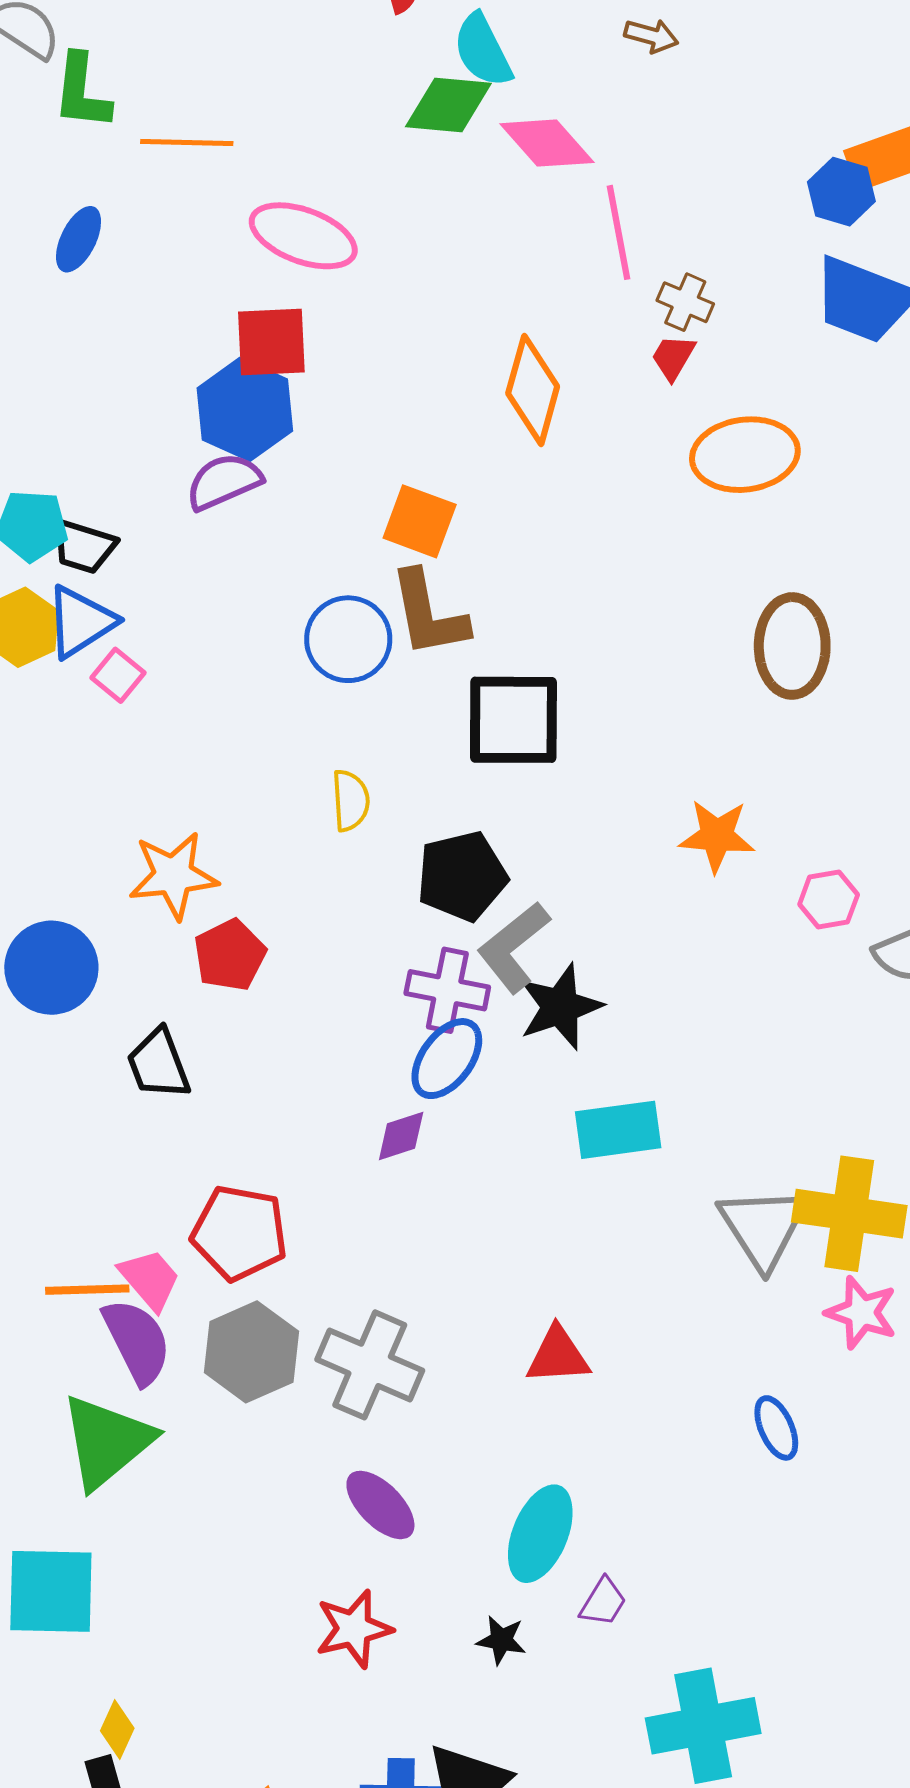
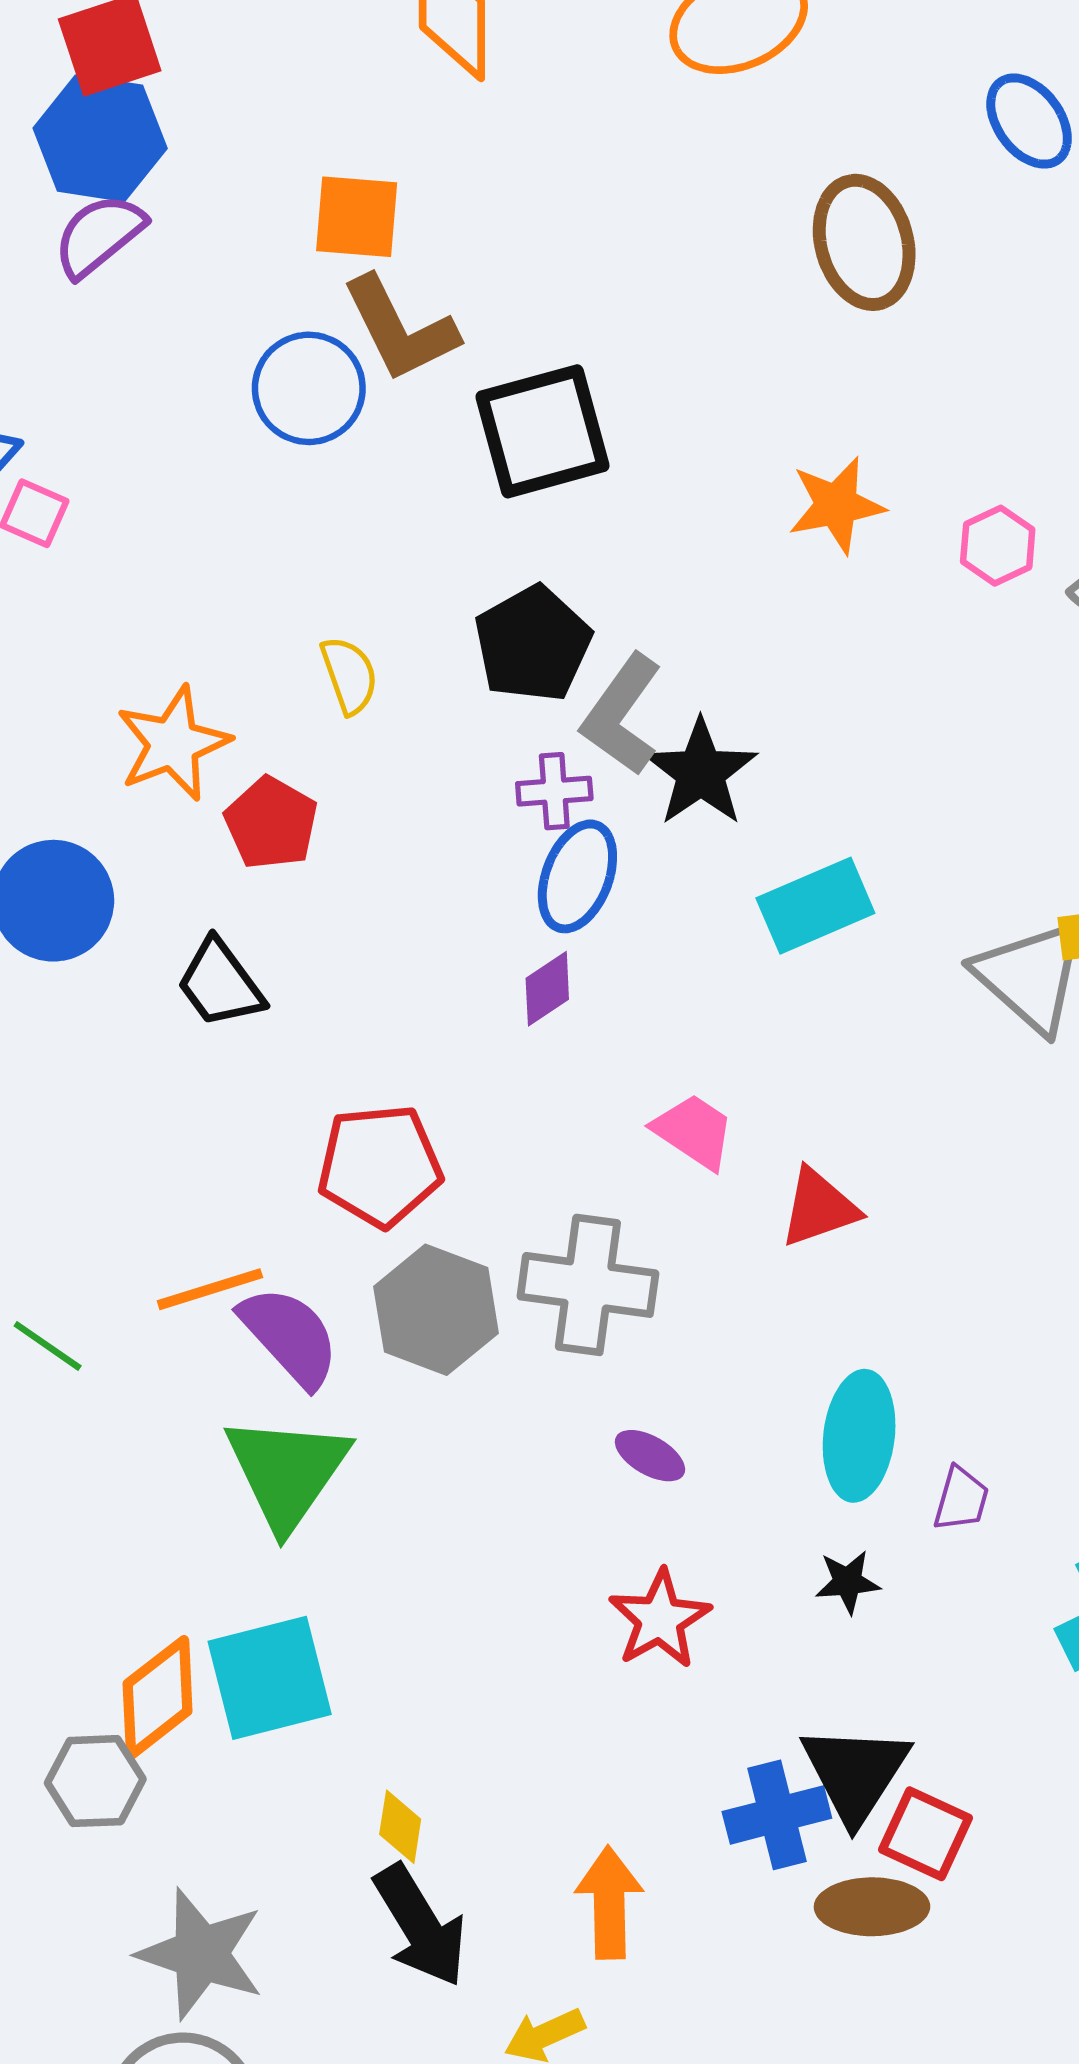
yellow semicircle: (351, 800) -> (349, 675), moved
purple cross: (447, 990) -> (554, 791), size x0.7
pink trapezoid: (150, 1279) -> (694, 1131), moved
purple ellipse: (380, 1505) -> (650, 1456), size x0.7

